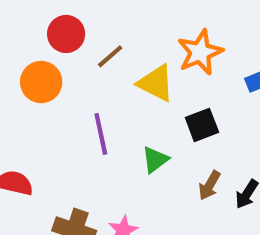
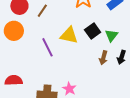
yellow triangle: (156, 83) -> (69, 35), moved
green triangle: (155, 160) -> (111, 35), moved

